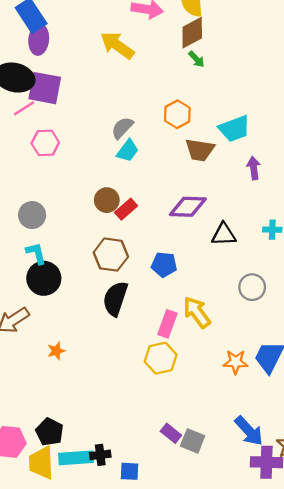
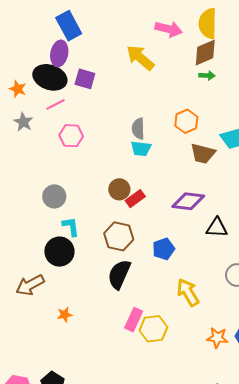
purple ellipse: (39, 40) -> (59, 53), moved
green arrow: (196, 59) -> (207, 76), turned -49
purple square: (45, 88) -> (85, 79), moved, size x0.7
gray semicircle: (122, 128) -> (138, 129), turned -50
cyan trapezoid: (128, 151) -> (141, 149), turned 55
cyan L-shape: (36, 253) -> (71, 227), moved
blue pentagon: (164, 265) -> (164, 249), turned -30
pink rectangle: (167, 324) -> (134, 320), moved

